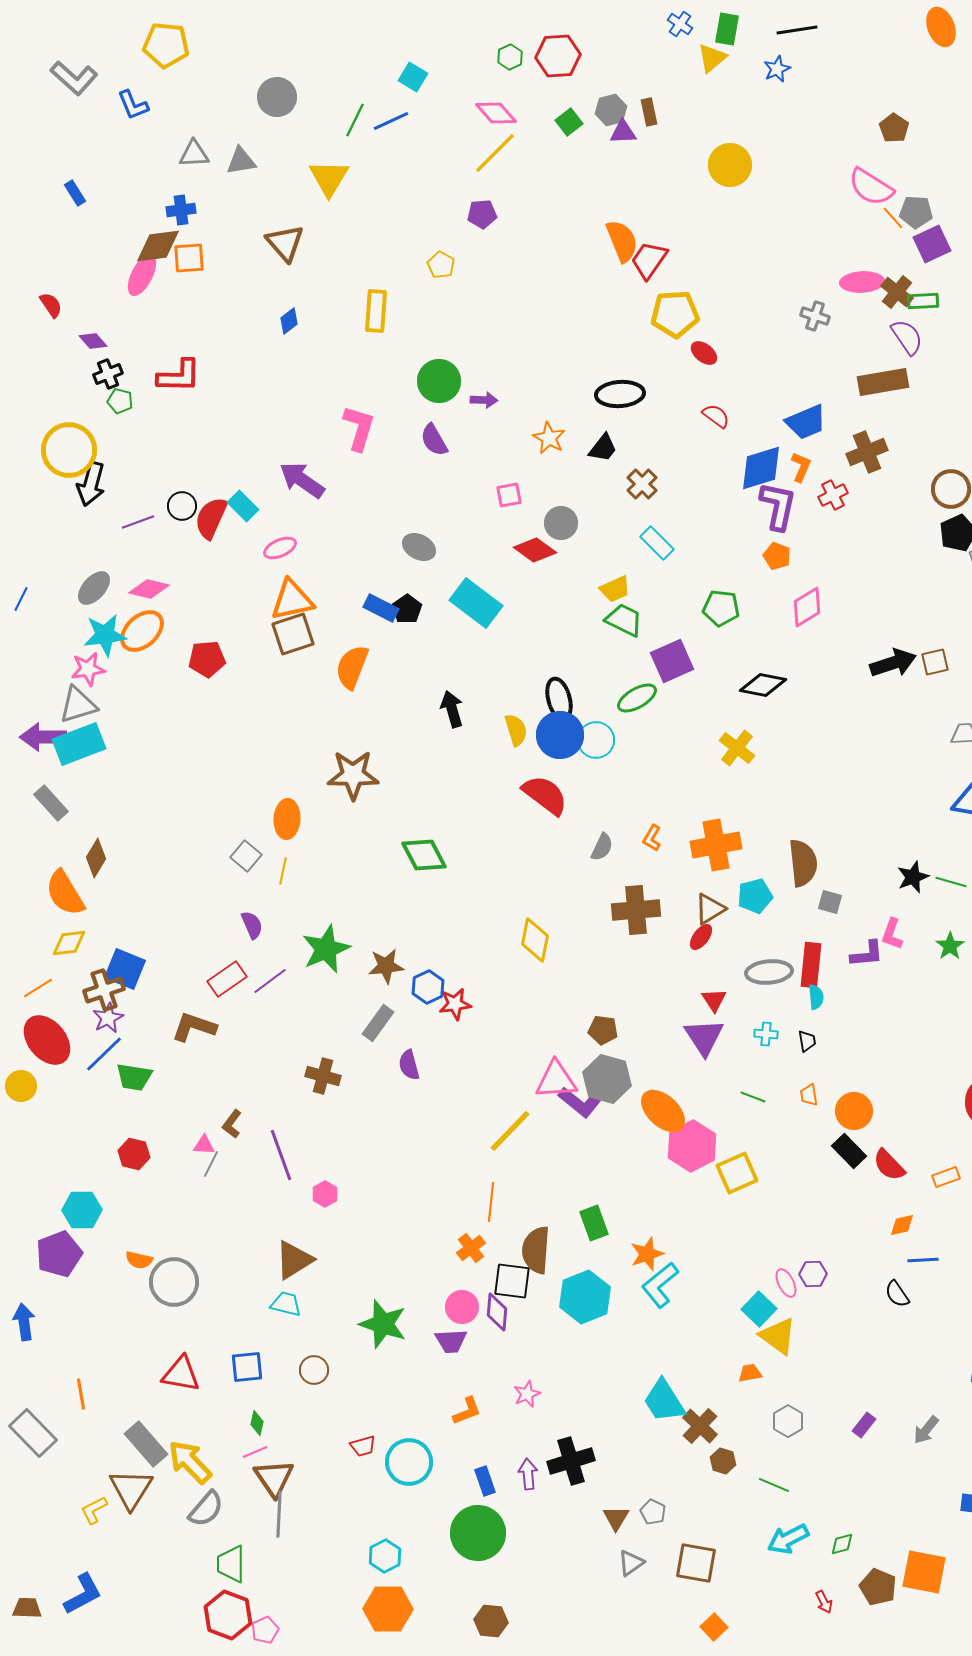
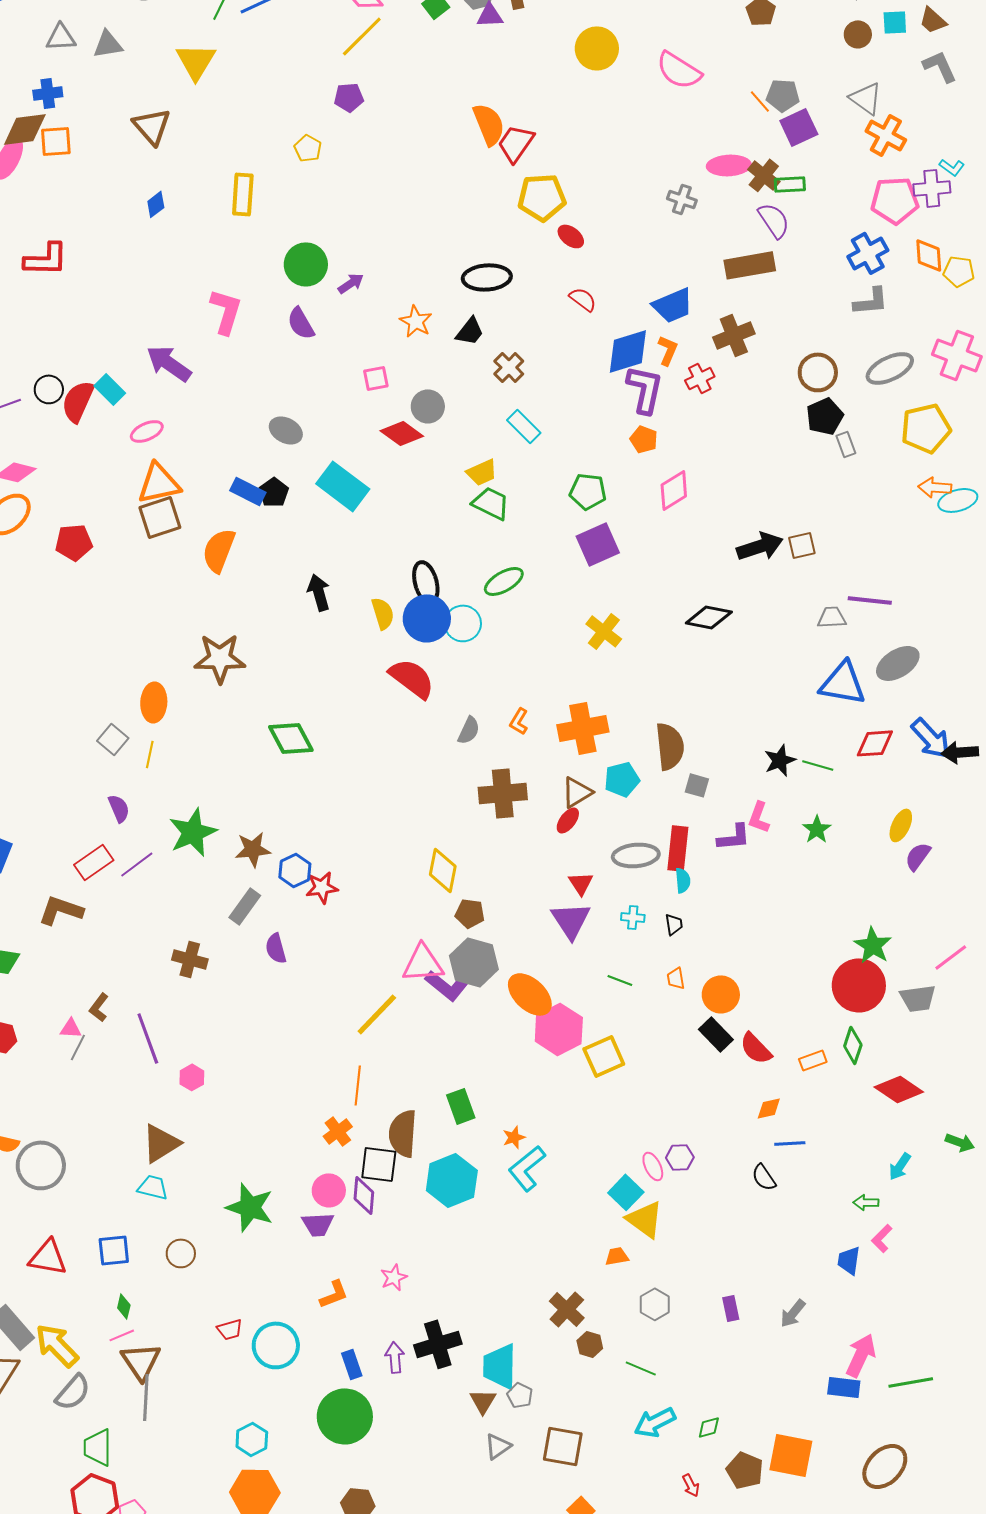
pink semicircle: (871, 187) -> (679, 70), moved
purple arrow: (484, 400) -> (351, 283), turned -36
purple square: (672, 661) -> (598, 544), moved
black diamond: (763, 685) -> (709, 617), moved
yellow diamond: (535, 940) -> (443, 870), moved
orange star: (647, 1254) -> (514, 1137), size x0.7
cyan trapezoid: (664, 1401) -> (500, 1366), moved, turned 33
purple rectangle: (864, 1425) -> (731, 1308), turned -50

